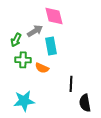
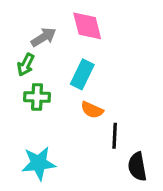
gray arrow: (35, 31) -> (44, 37), moved
cyan rectangle: (51, 46) -> (82, 74), turned 36
orange semicircle: (42, 68) -> (92, 110), moved

